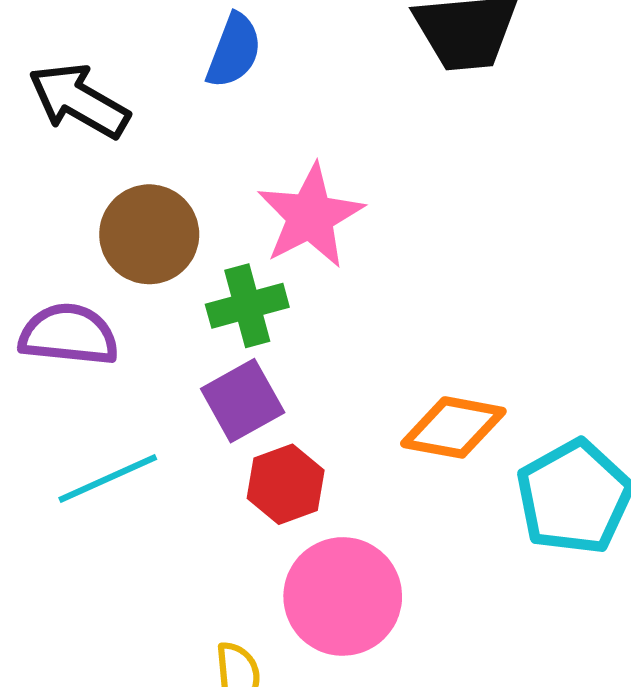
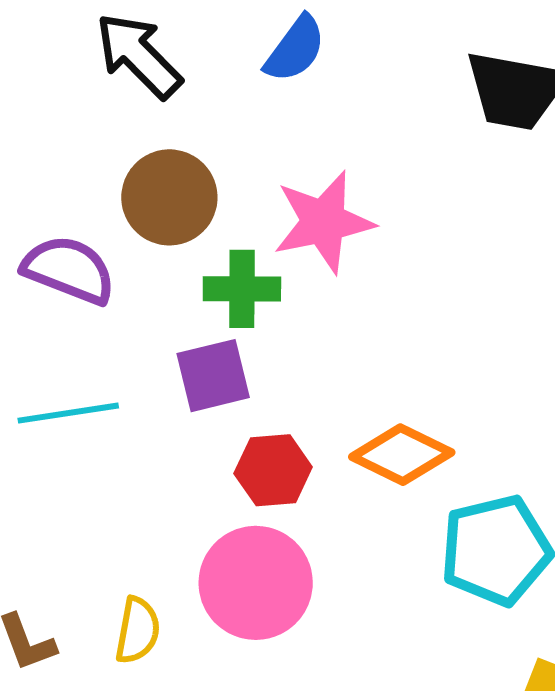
red hexagon: (286, 484) -> (273, 470), moved

